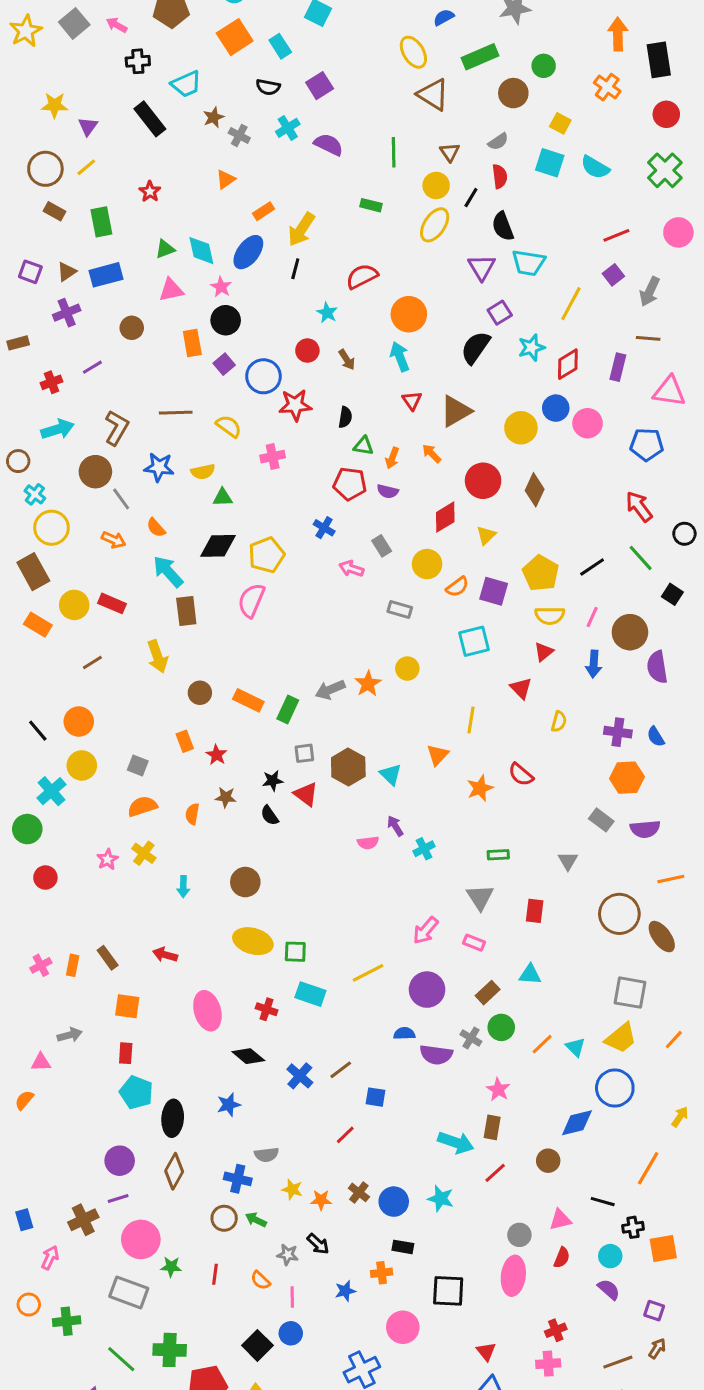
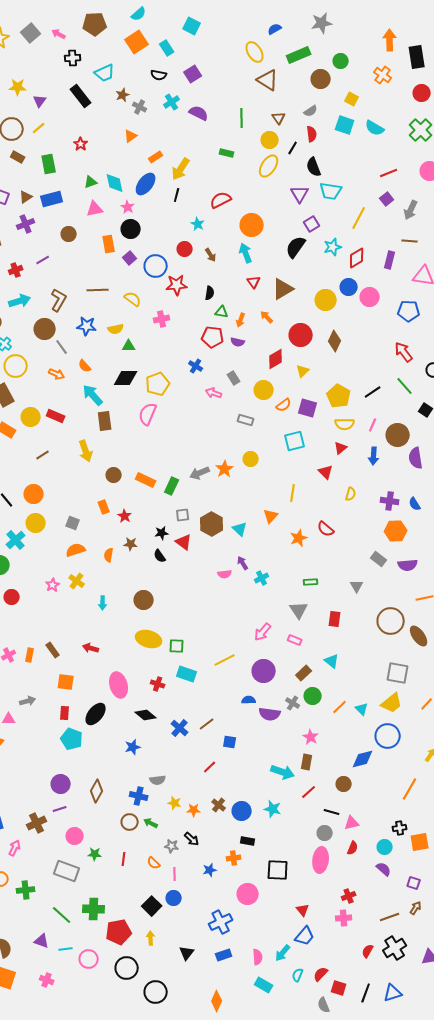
cyan triangle: (530, 974) -> (332, 661), turned 35
black ellipse: (173, 1118) -> (96, 714), moved, turned 35
black line: (603, 1202) -> (332, 812), moved
pink circle: (141, 1239) -> (75, 836), size x0.7

